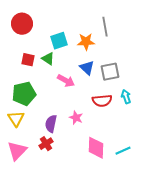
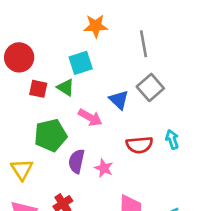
red circle: (22, 24) -> (19, 57), moved
orange star: (86, 42) -> (96, 26), moved
gray square: (110, 72) -> (150, 87), moved, turned -30
green pentagon: (24, 94) -> (51, 135), moved
purple semicircle: (51, 124) -> (77, 161), moved

